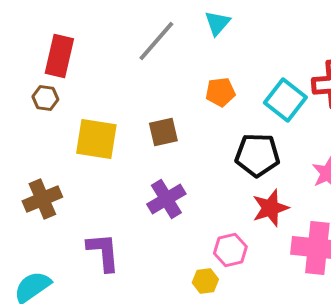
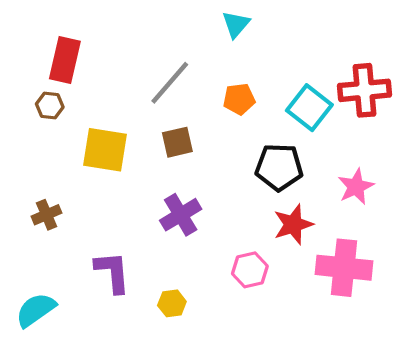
gray line: (156, 41) -> (170, 83), moved
brown cross: (42, 199) -> (47, 215), size x0.7
yellow hexagon: (205, 281) -> (172, 303), moved

